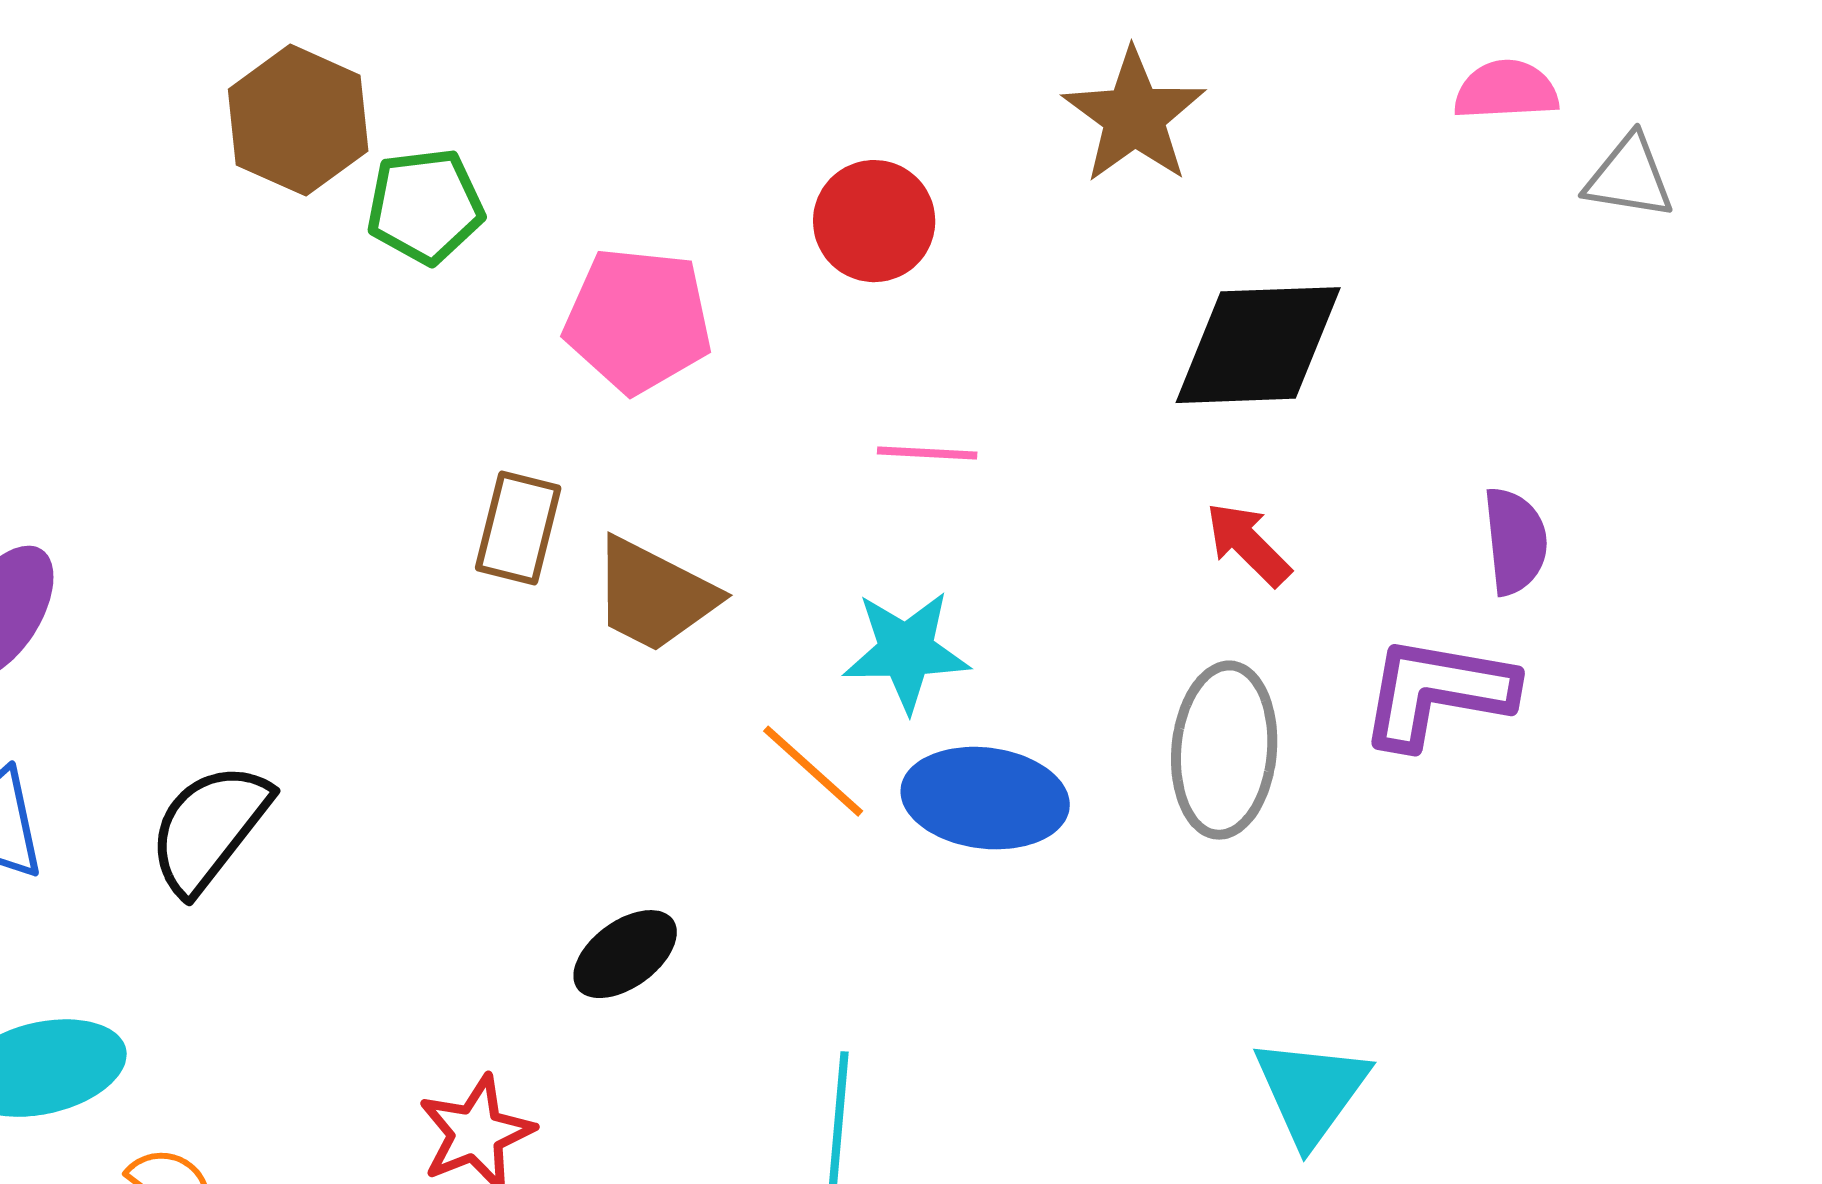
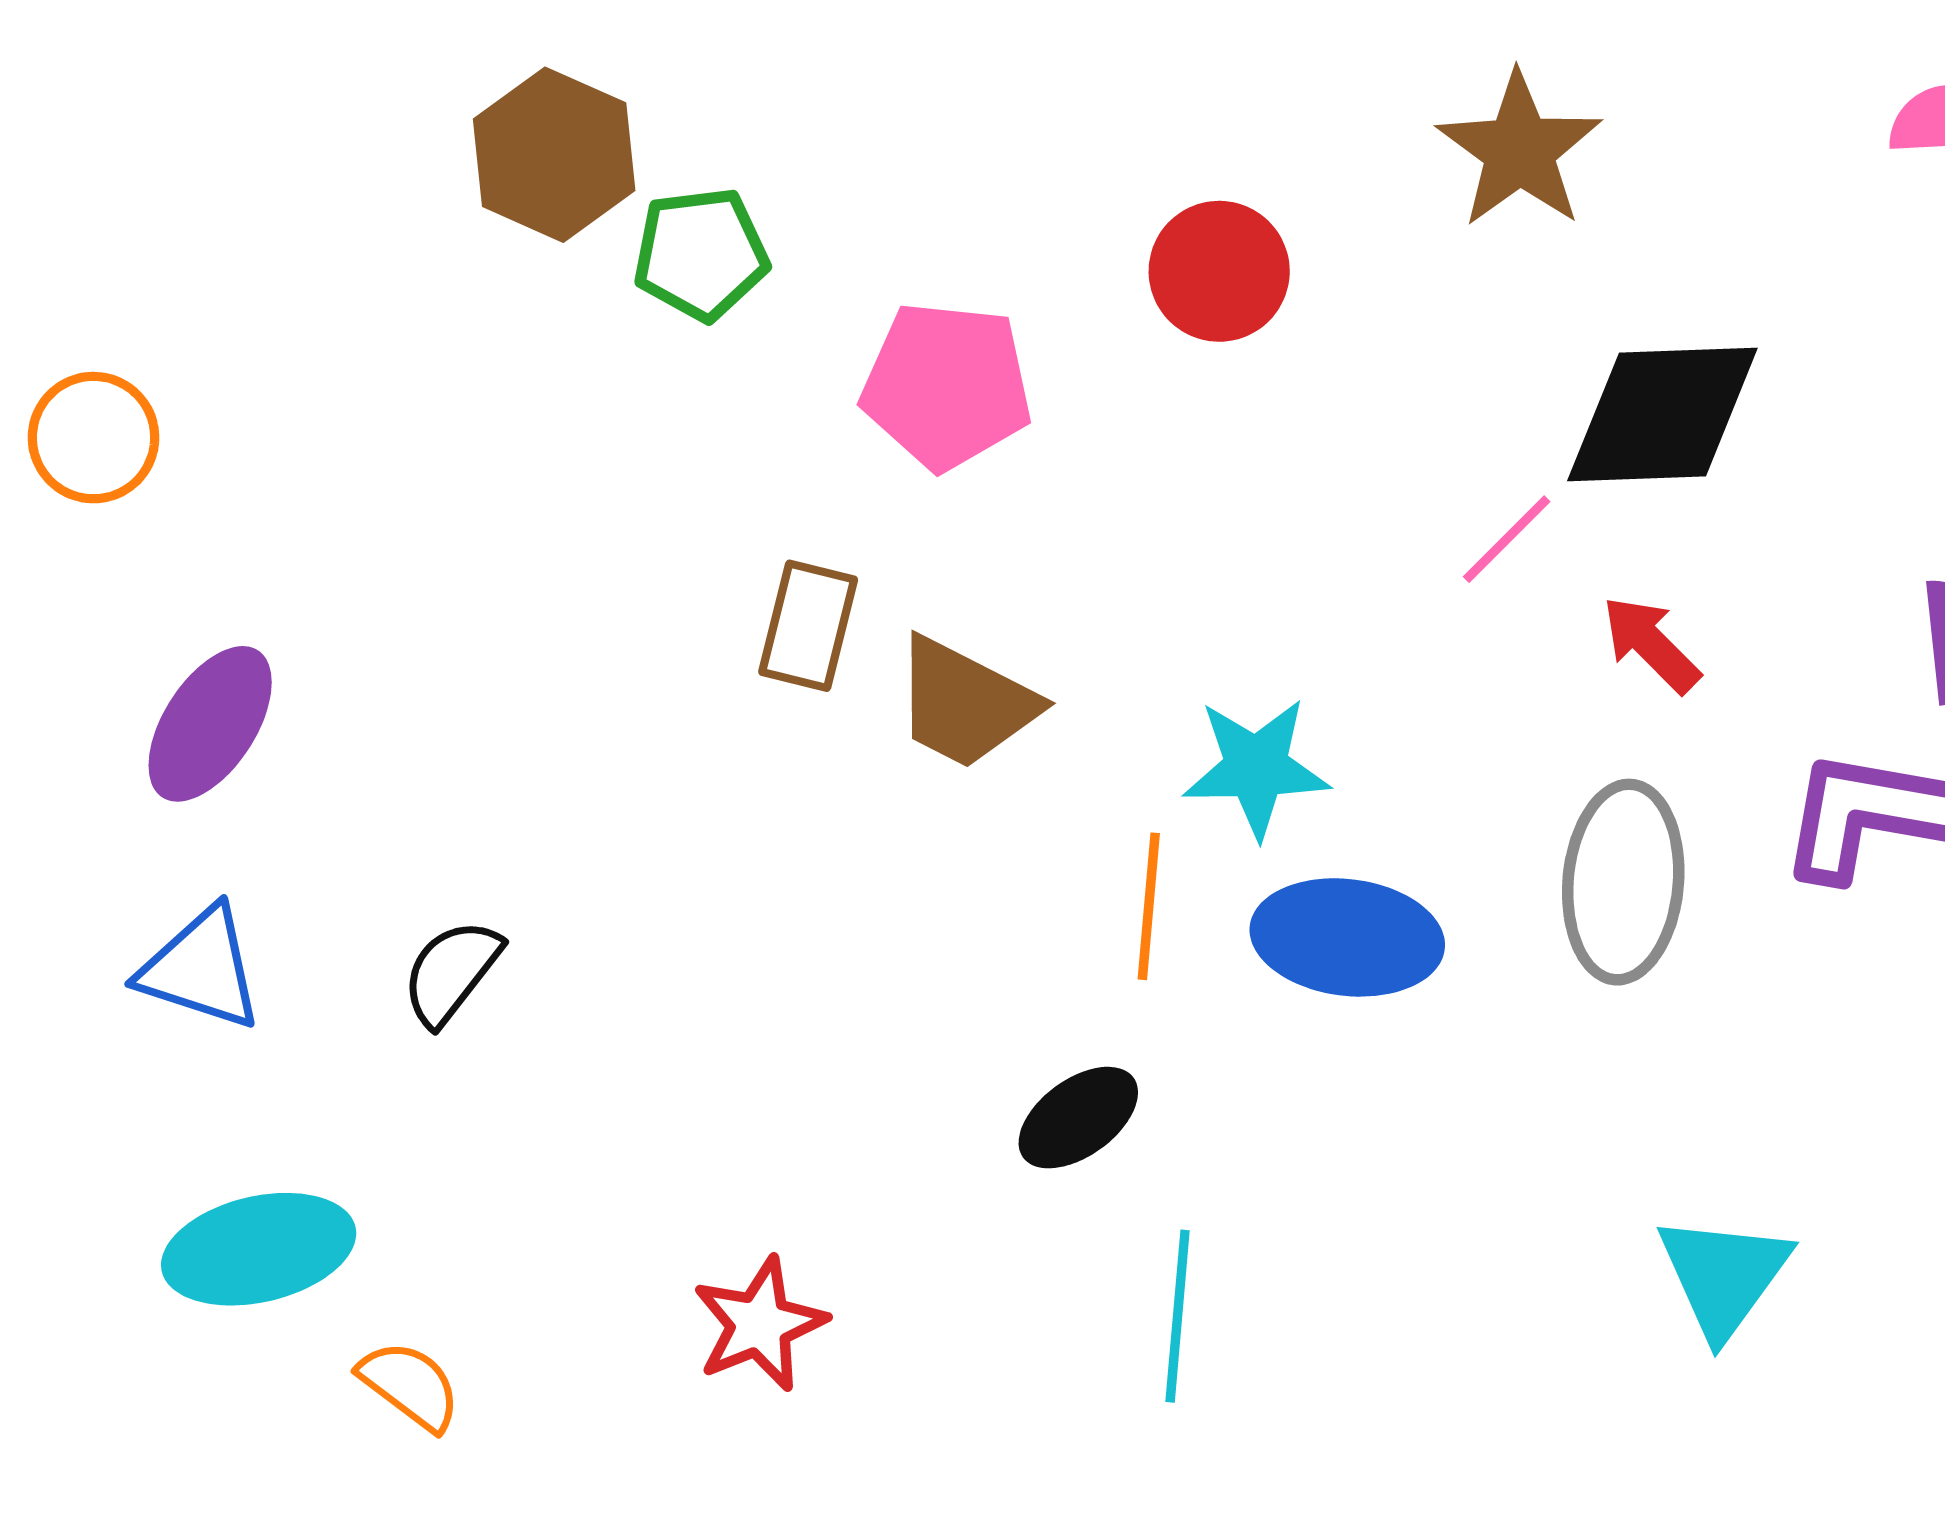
pink line: (927, 453) -> (1507, 539), moved, turned -48
orange line: (813, 771) -> (1149, 906), turned 53
black semicircle: (209, 828) -> (451, 972), size x0.7
black ellipse: (625, 954) -> (1078, 1118), moved

